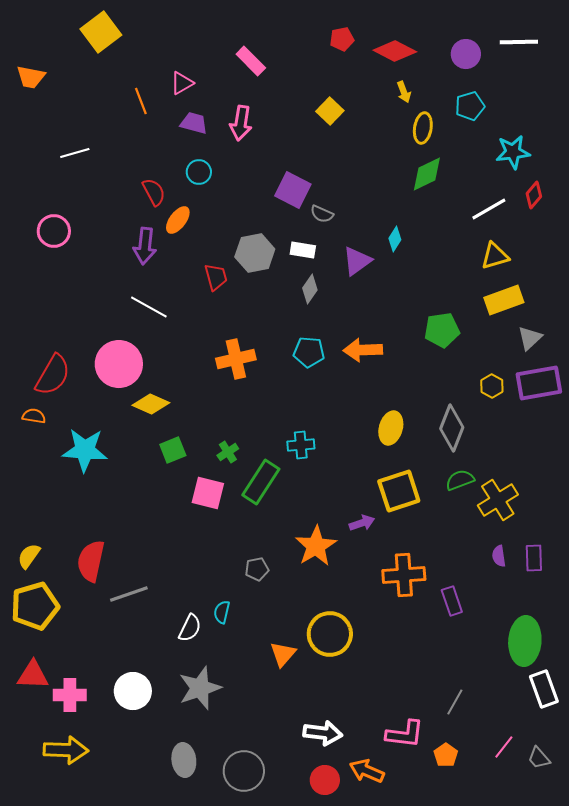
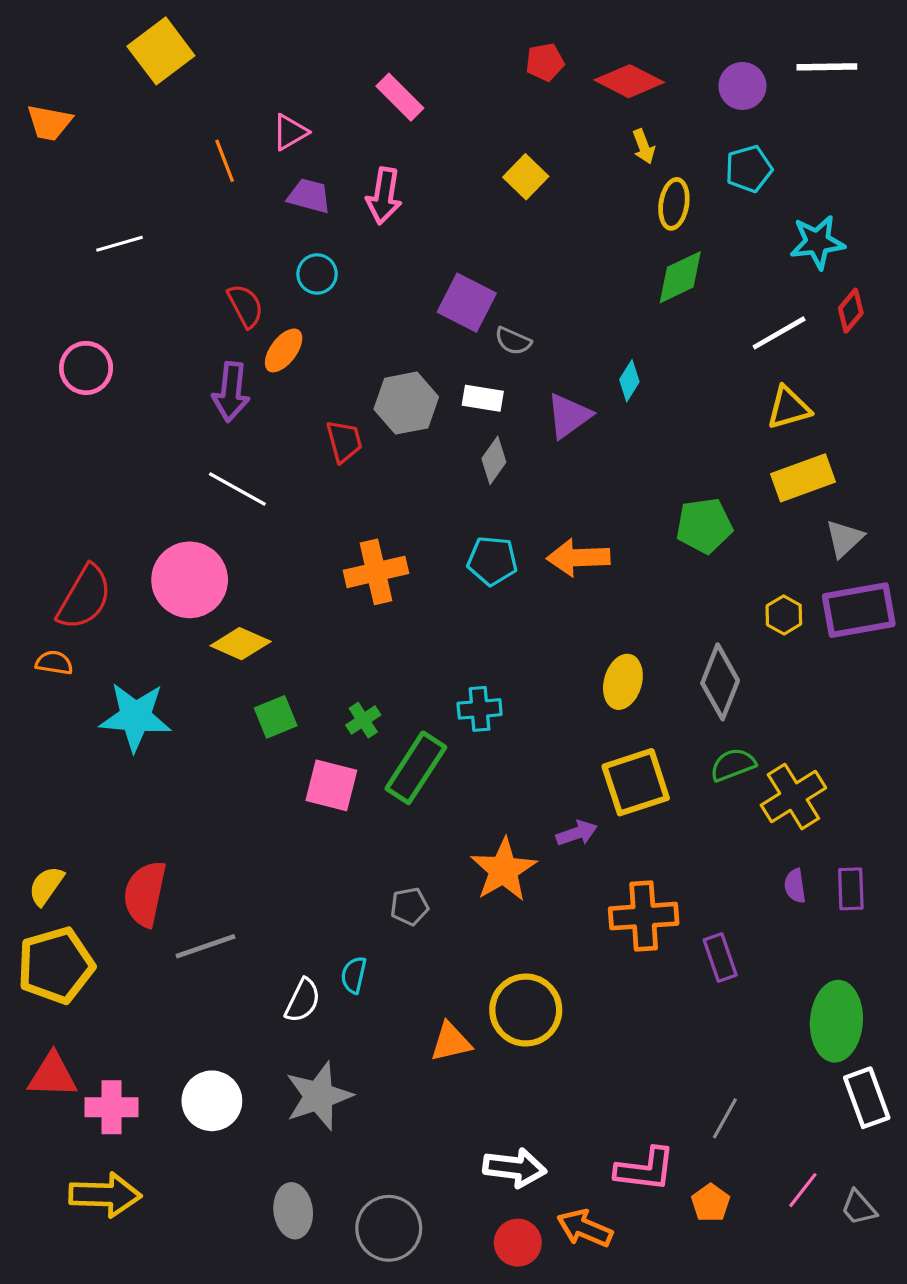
orange triangle: (283, 654) -> (451, 1042), turned 36

